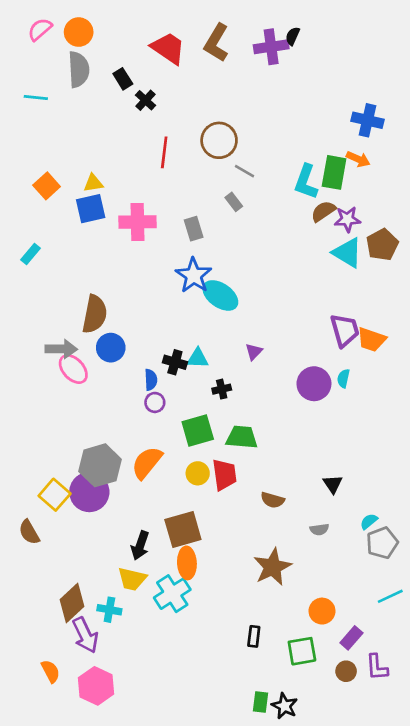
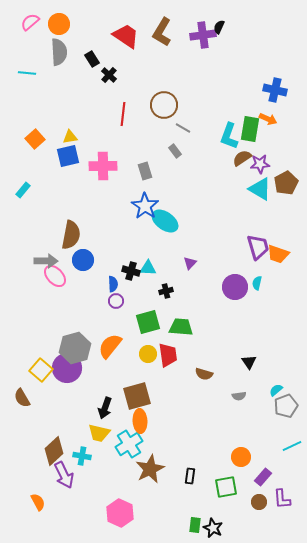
brown star: (273, 567) -> (150, 469), moved
pink hexagon: (96, 686) -> (120, 513), moved

